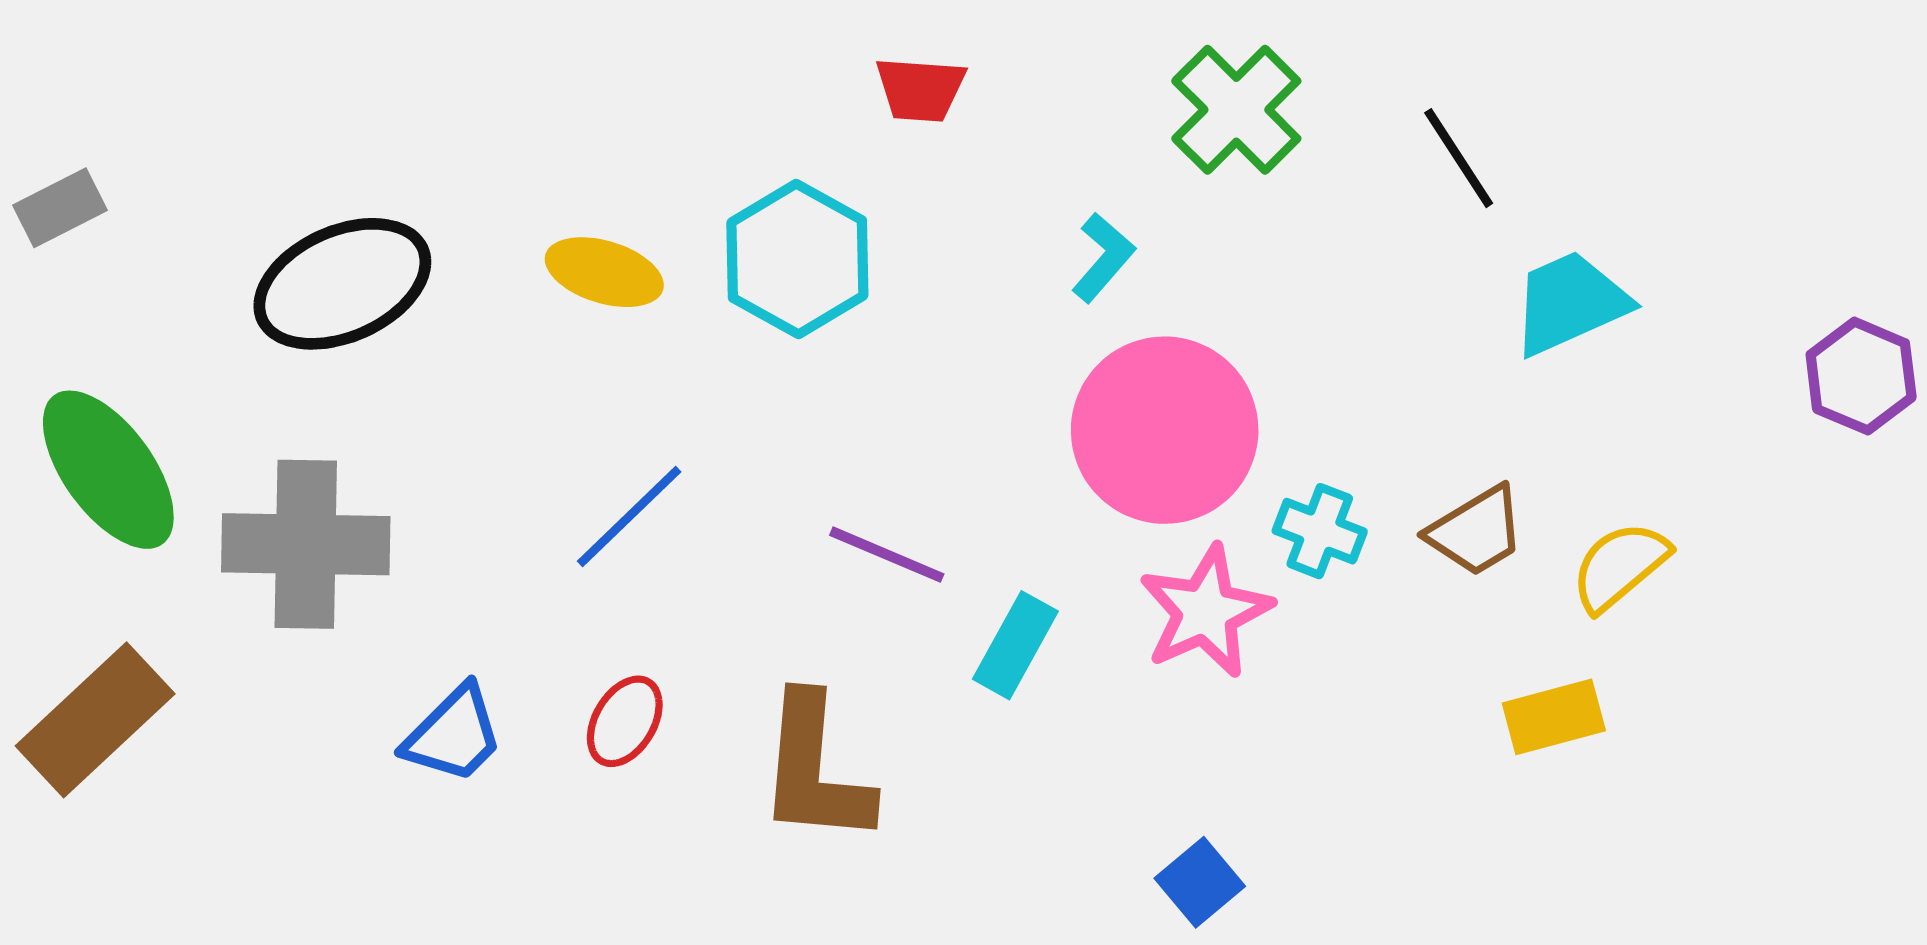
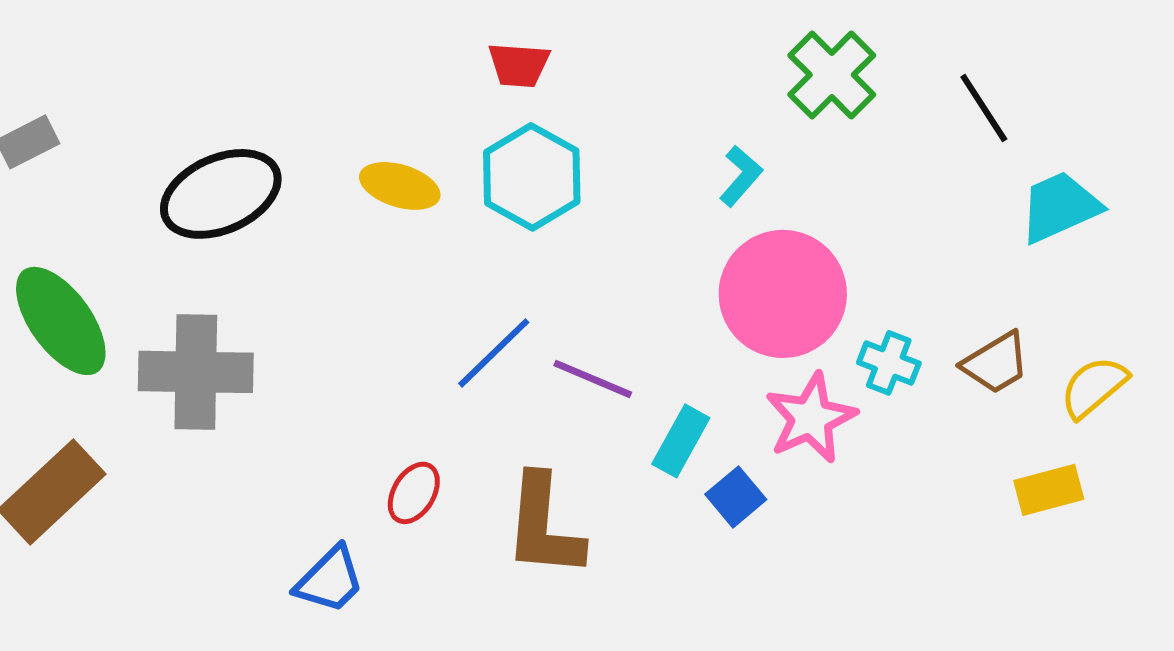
red trapezoid: (920, 89) -> (519, 65), moved
blue line: (629, 516) -> (494, 353), moved
blue trapezoid: (454, 734) -> (330, 580), moved
blue square: (1200, 882) -> (736, 497), moved

